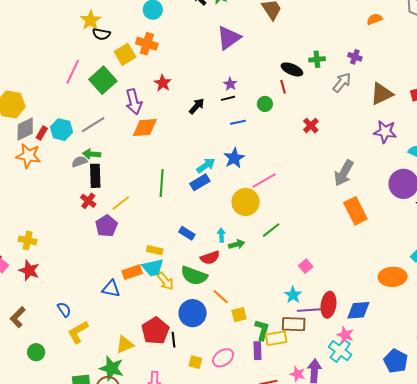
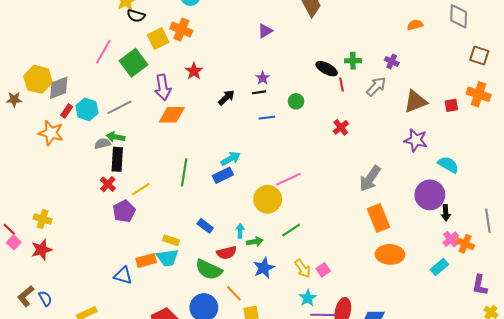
purple triangle: (229, 38) -> (265, 31), size x0.6
red line: (283, 87) -> (341, 85), moved
gray diamond: (25, 129) -> (59, 88), moved
blue star: (234, 158) -> (264, 268), moved
red star: (29, 270) -> (42, 250), turned 30
orange ellipse: (393, 277) -> (390, 254), moved
yellow arrow: (165, 281) -> (303, 269), moved
blue semicircle: (64, 310) -> (45, 299), moved

